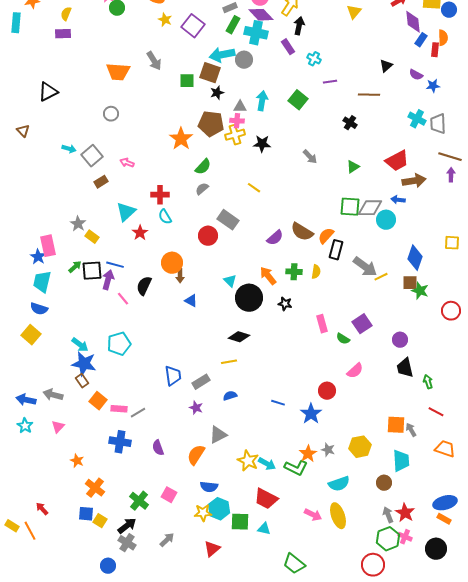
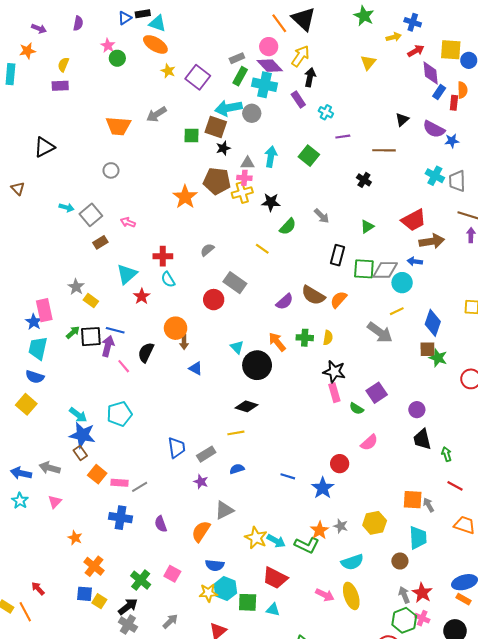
gray arrow: (154, 61) -> (156, 114), turned 90
purple semicircle: (416, 75) -> (434, 129), size x1.5
green semicircle: (203, 167) -> (288, 227), moved
black rectangle: (336, 250) -> (337, 255), moved
yellow line: (381, 277) -> (397, 311), moved
black star: (285, 304) -> (334, 372), moved, size x1.5

